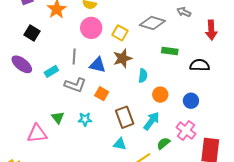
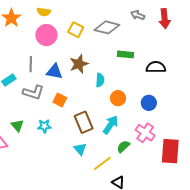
red arrow: (211, 30) -> (165, 19), moved
yellow square: (120, 33) -> (76, 30), moved
cyan triangle: (120, 144) -> (80, 149), turned 40

